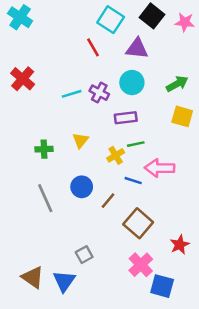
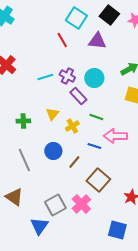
cyan circle: (132, 83) -> (94, 78), moved
purple rectangle: (126, 118) -> (78, 96), moved, turned 54
green line: (136, 144) -> (96, 117), turned 32
yellow cross: (116, 155) -> (72, 126), moved
gray square: (84, 255) -> (55, 205), size x1.5
pink cross: (141, 265) -> (81, 204), moved
brown triangle: (33, 277) -> (14, 197), moved

